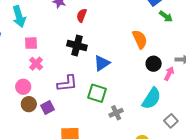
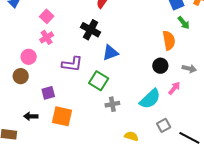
orange semicircle: (140, 39) -> (169, 40), moved
pink square: (31, 43) -> (47, 16), turned 32
pink arrow: (169, 74) -> (174, 88), moved
brown circle: (29, 104) -> (21, 76), moved
purple square: (48, 108) -> (48, 93), moved

